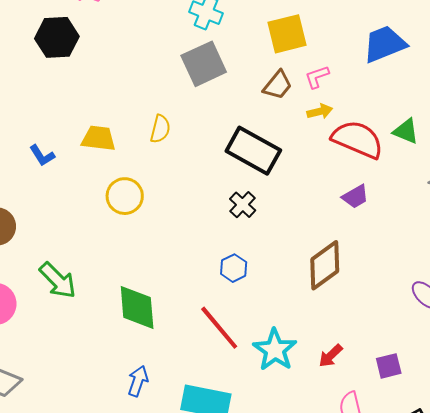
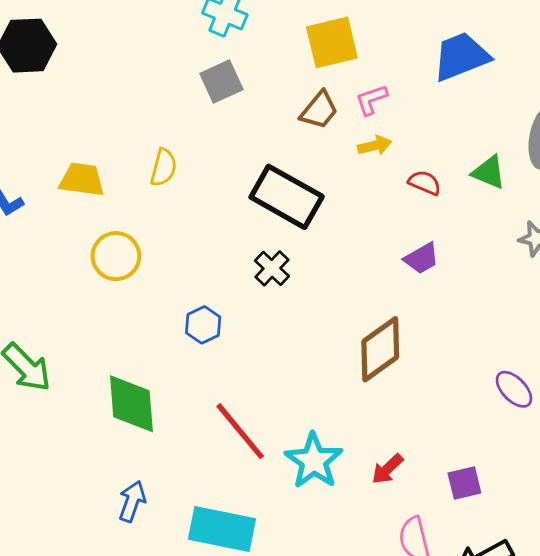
gray square: (204, 64) -> (221, 81), size x0.7
red semicircle: (358, 139) -> (425, 183), size x0.5
blue hexagon: (234, 268) -> (203, 325), moved

